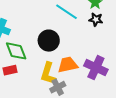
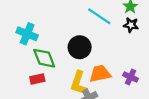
purple cross: (96, 68) -> (130, 77), size x0.6

